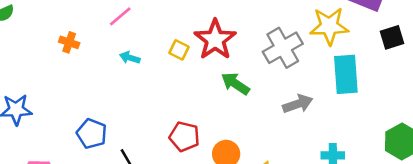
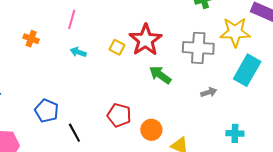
pink line: (120, 16) -> (72, 20), turned -36
gray cross: (283, 48) -> (198, 48), turned 32
cyan rectangle: (346, 74) -> (247, 70), turned 32
gray arrow: (298, 104) -> (209, 92), size x0.7

